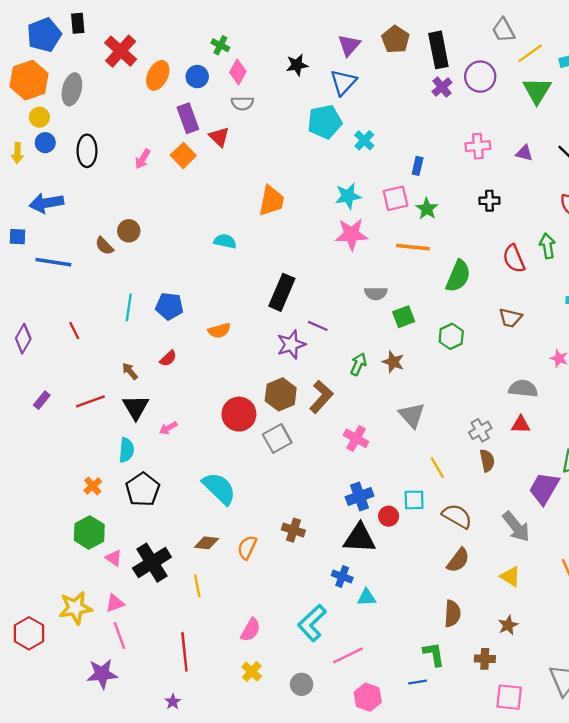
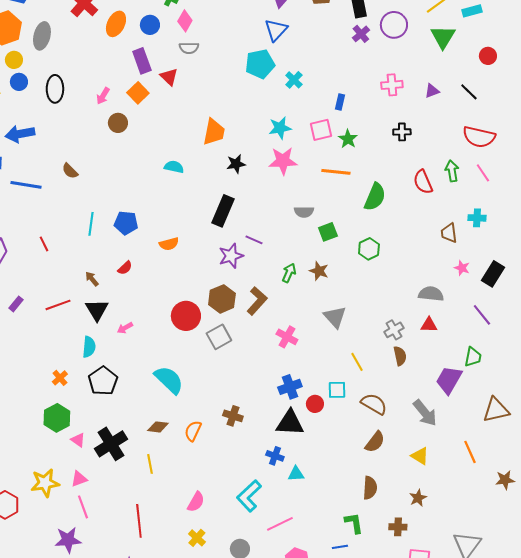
black star: (297, 65) -> (236, 164), moved
purple triangle: (524, 153) -> (432, 91), turned -35
brown circle: (129, 231) -> (118, 123), moved
brown trapezoid: (510, 318) -> (449, 233), moved, turned 70

